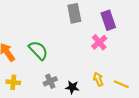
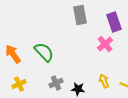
yellow cross: (13, 82) -> (19, 84), turned -32

